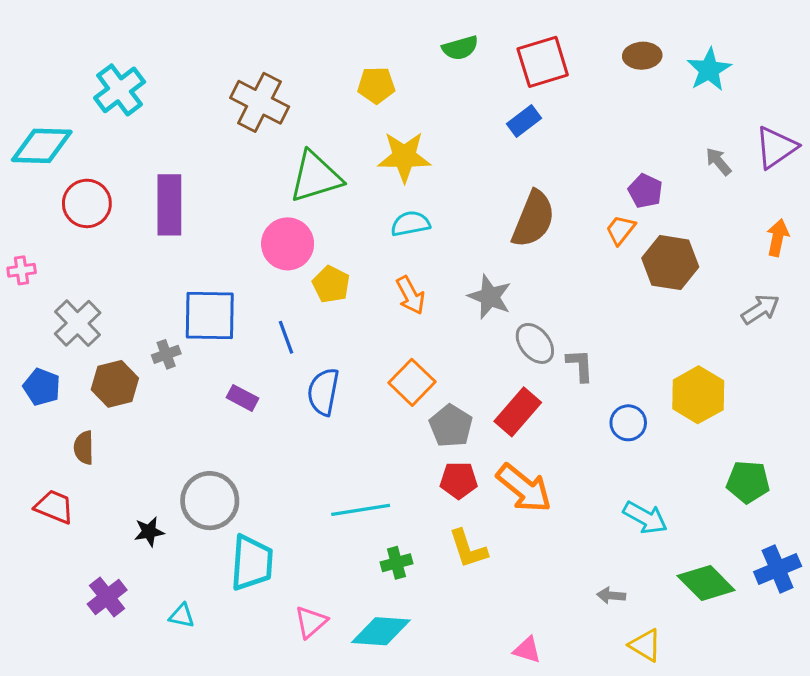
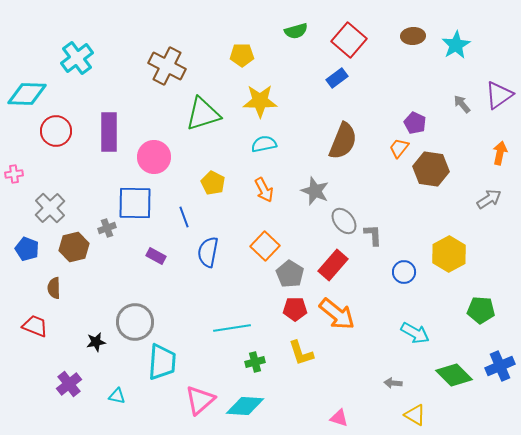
red square: (543, 62) -> (349, 40), turned -32
pink circle: (288, 244) -> (154, 157), moved
pink triangle: (311, 622) -> (200, 400), size x1.4

